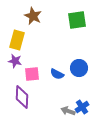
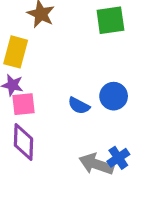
pink square: (32, 74) -> (23, 104), moved
gray arrow: (68, 111) -> (96, 164), size x1.5

